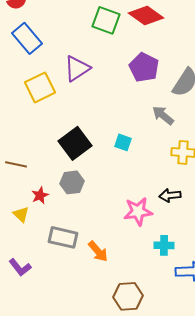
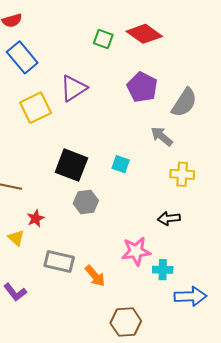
green square: (106, 20) -> (103, 39), size x0.7
black square: (75, 143) -> (71, 165), turned -32
gray hexagon: (72, 182) -> (86, 202), moved
pink star: (138, 211) -> (136, 251), moved

